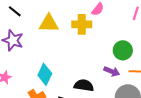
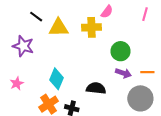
black line: (15, 11) -> (36, 17), moved
green circle: (123, 50) -> (120, 51), moved

